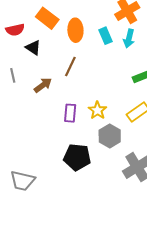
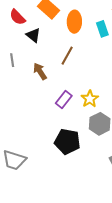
red semicircle: (15, 30) -> (17, 17), turned 54
brown arrow: (43, 85) -> (40, 71), turned -90
purple rectangle: (70, 113) -> (64, 100), turned 30

